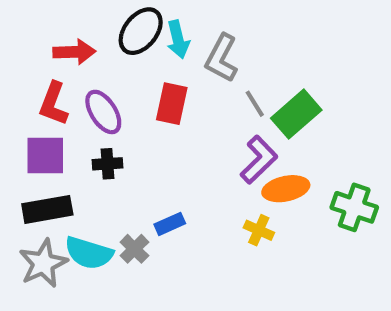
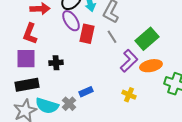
gray line: (255, 104) -> (112, 37), moved
purple ellipse: (103, 112) -> (71, 21), moved
orange ellipse: (286, 189) -> (151, 66), moved

